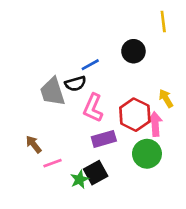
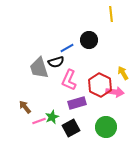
yellow line: (163, 21) -> (111, 14), moved
black circle: (133, 51) -> (89, 40), moved
pink arrow: (155, 124) -> (115, 92), turned 102
green circle: (147, 154) -> (106, 127), moved
green star: (80, 179) -> (52, 117), moved

